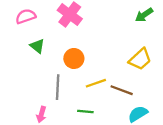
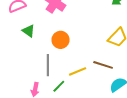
yellow line: (96, 83) -> (78, 71), moved
green line: (85, 111) -> (59, 86), moved, turned -48

